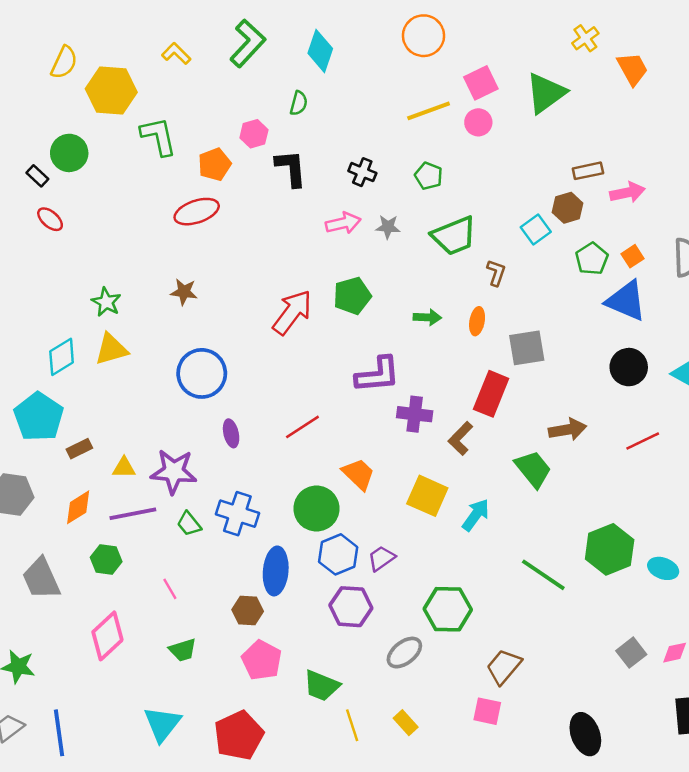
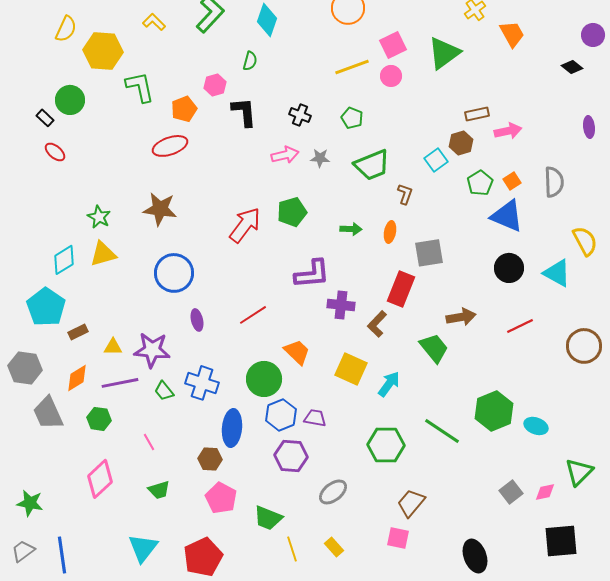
brown star: (184, 292) -> (160, 209), size x1.6
purple trapezoid: (381, 558) -> (315, 418), turned 45
gray trapezoid: (41, 579) -> (48, 413), moved
green hexagon: (448, 609) -> (386, 445), moved

